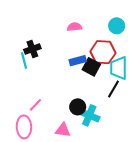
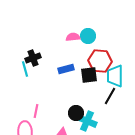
cyan circle: (117, 26) -> (88, 36), moved
blue rectangle: (78, 61) -> (66, 69), moved
black square: (91, 67) -> (89, 75), turned -36
pink line: (36, 105) -> (36, 111), turned -32

